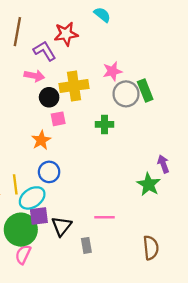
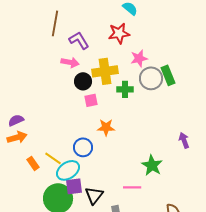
red star: (66, 34) -> (119, 33), moved
green cross: (104, 124) -> (125, 89), moved
orange star: (41, 140) -> (106, 127), moved, turned 30
yellow line: (15, 184) -> (53, 158), turned -48
green star: (149, 184) -> (152, 165), moved

